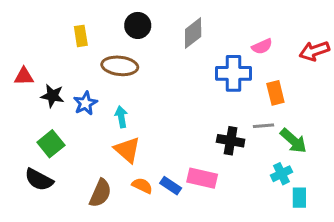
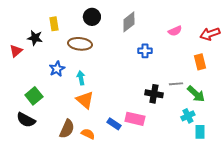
blue cross: (234, 73) -> (145, 51), moved, size x0.6
red triangle: (24, 76) -> (16, 51), turned -40
orange rectangle: (275, 93) -> (200, 62), moved
black star: (52, 96) -> (35, 38), moved
orange semicircle: (142, 186) -> (88, 134), moved

